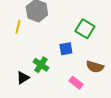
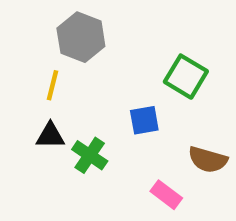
yellow line: (18, 27) -> (52, 85), moved
black triangle: (23, 78) -> (50, 136), moved, turned 32

